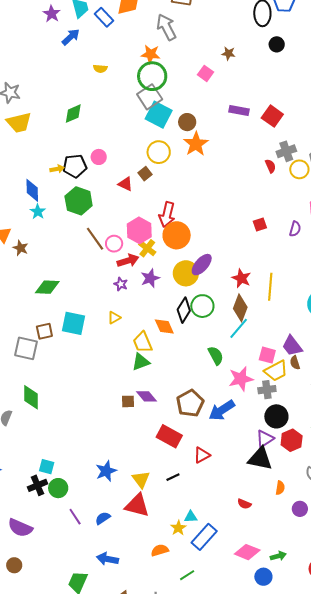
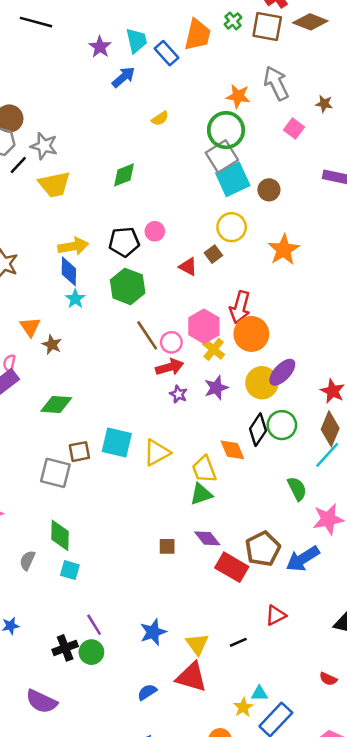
gray arrow: (166, 27) -> (276, 83), moved
orange star: (151, 54) -> (238, 96), moved
yellow semicircle: (100, 69) -> (160, 118), turned -40
cyan square: (159, 115) -> (233, 179), turned 36
orange star: (196, 144) -> (284, 250), moved
yellow arrow: (57, 169) -> (73, 246), moved, size x1.6
red arrow: (128, 261) -> (170, 367), moved
green diamond: (47, 287) -> (56, 404), moved
yellow triangle: (114, 318) -> (157, 453), moved, size x1.6
brown square: (128, 401) -> (167, 546), moved
red rectangle: (169, 436) -> (232, 567), moved
cyan square: (47, 467) -> (70, 570), moved
purple line: (75, 517) -> (94, 625), moved

